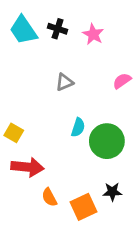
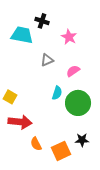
cyan trapezoid: (23, 30) -> (22, 35), moved, turned 135
pink star: (93, 34) -> (69, 37), moved
pink semicircle: (122, 81) -> (73, 71), moved

